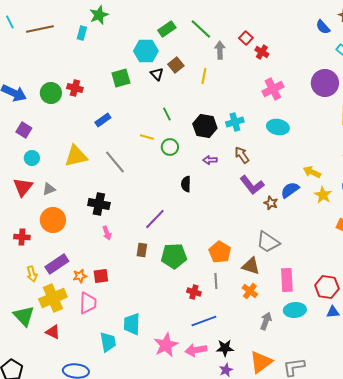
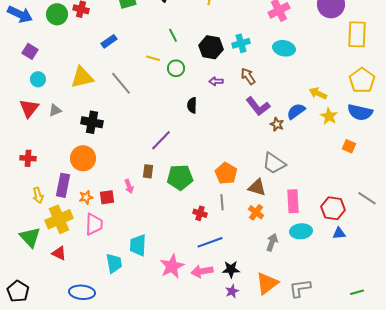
black cross: (99, 204) -> (92, 122), moved
orange circle: (53, 220) -> (83, 158), moved
pink arrow: (107, 233) -> (129, 186), moved
purple rectangle: (57, 264) -> (63, 185), turned -45

